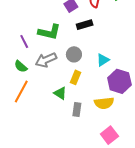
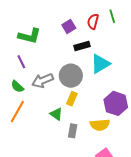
green L-shape: (49, 32) -> (29, 36), moved
gray circle: (74, 54) -> (71, 76), size x1.5
cyan triangle: (103, 60) -> (100, 64), moved, size x1.5

